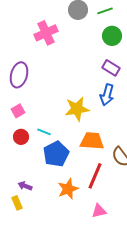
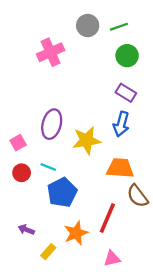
purple ellipse: (19, 75) -> (52, 124), moved
orange trapezoid: (92, 141) -> (120, 168), moved
yellow rectangle: (17, 203) -> (48, 252), moved, turned 64

